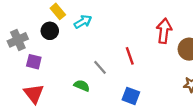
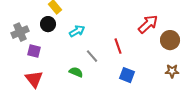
cyan arrow: (83, 22) -> (77, 31), moved
red arrow: (164, 31) -> (148, 24), turned 40
blue square: (131, 96) -> (127, 75), moved

